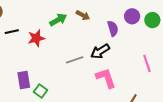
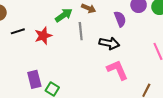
black arrow: (100, 51) -> (109, 43), turned -132
gray line: (75, 60) -> (81, 31), moved, turned -72

